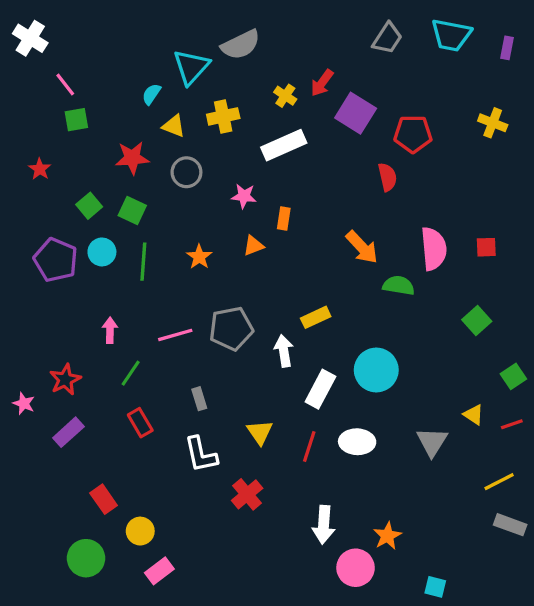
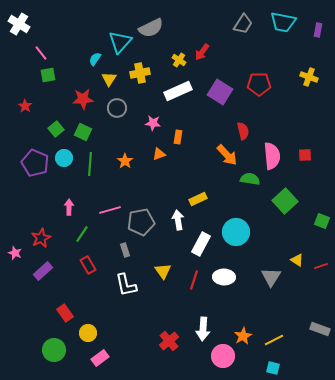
purple square: (356, 113) -> (220, 92), moved
yellow triangle: (174, 126) -> (109, 79), turned 42
red semicircle: (387, 177) -> (243, 131), moved
green square: (477, 321) -> (285, 201), moved, size x1.4
gray pentagon: (231, 329) -> (141, 222), moved
green square: (513, 376) -> (322, 221), moved, turned -35
yellow line: (499, 482) -> (274, 340), moved
red cross: (247, 494) -> (169, 341), moved

